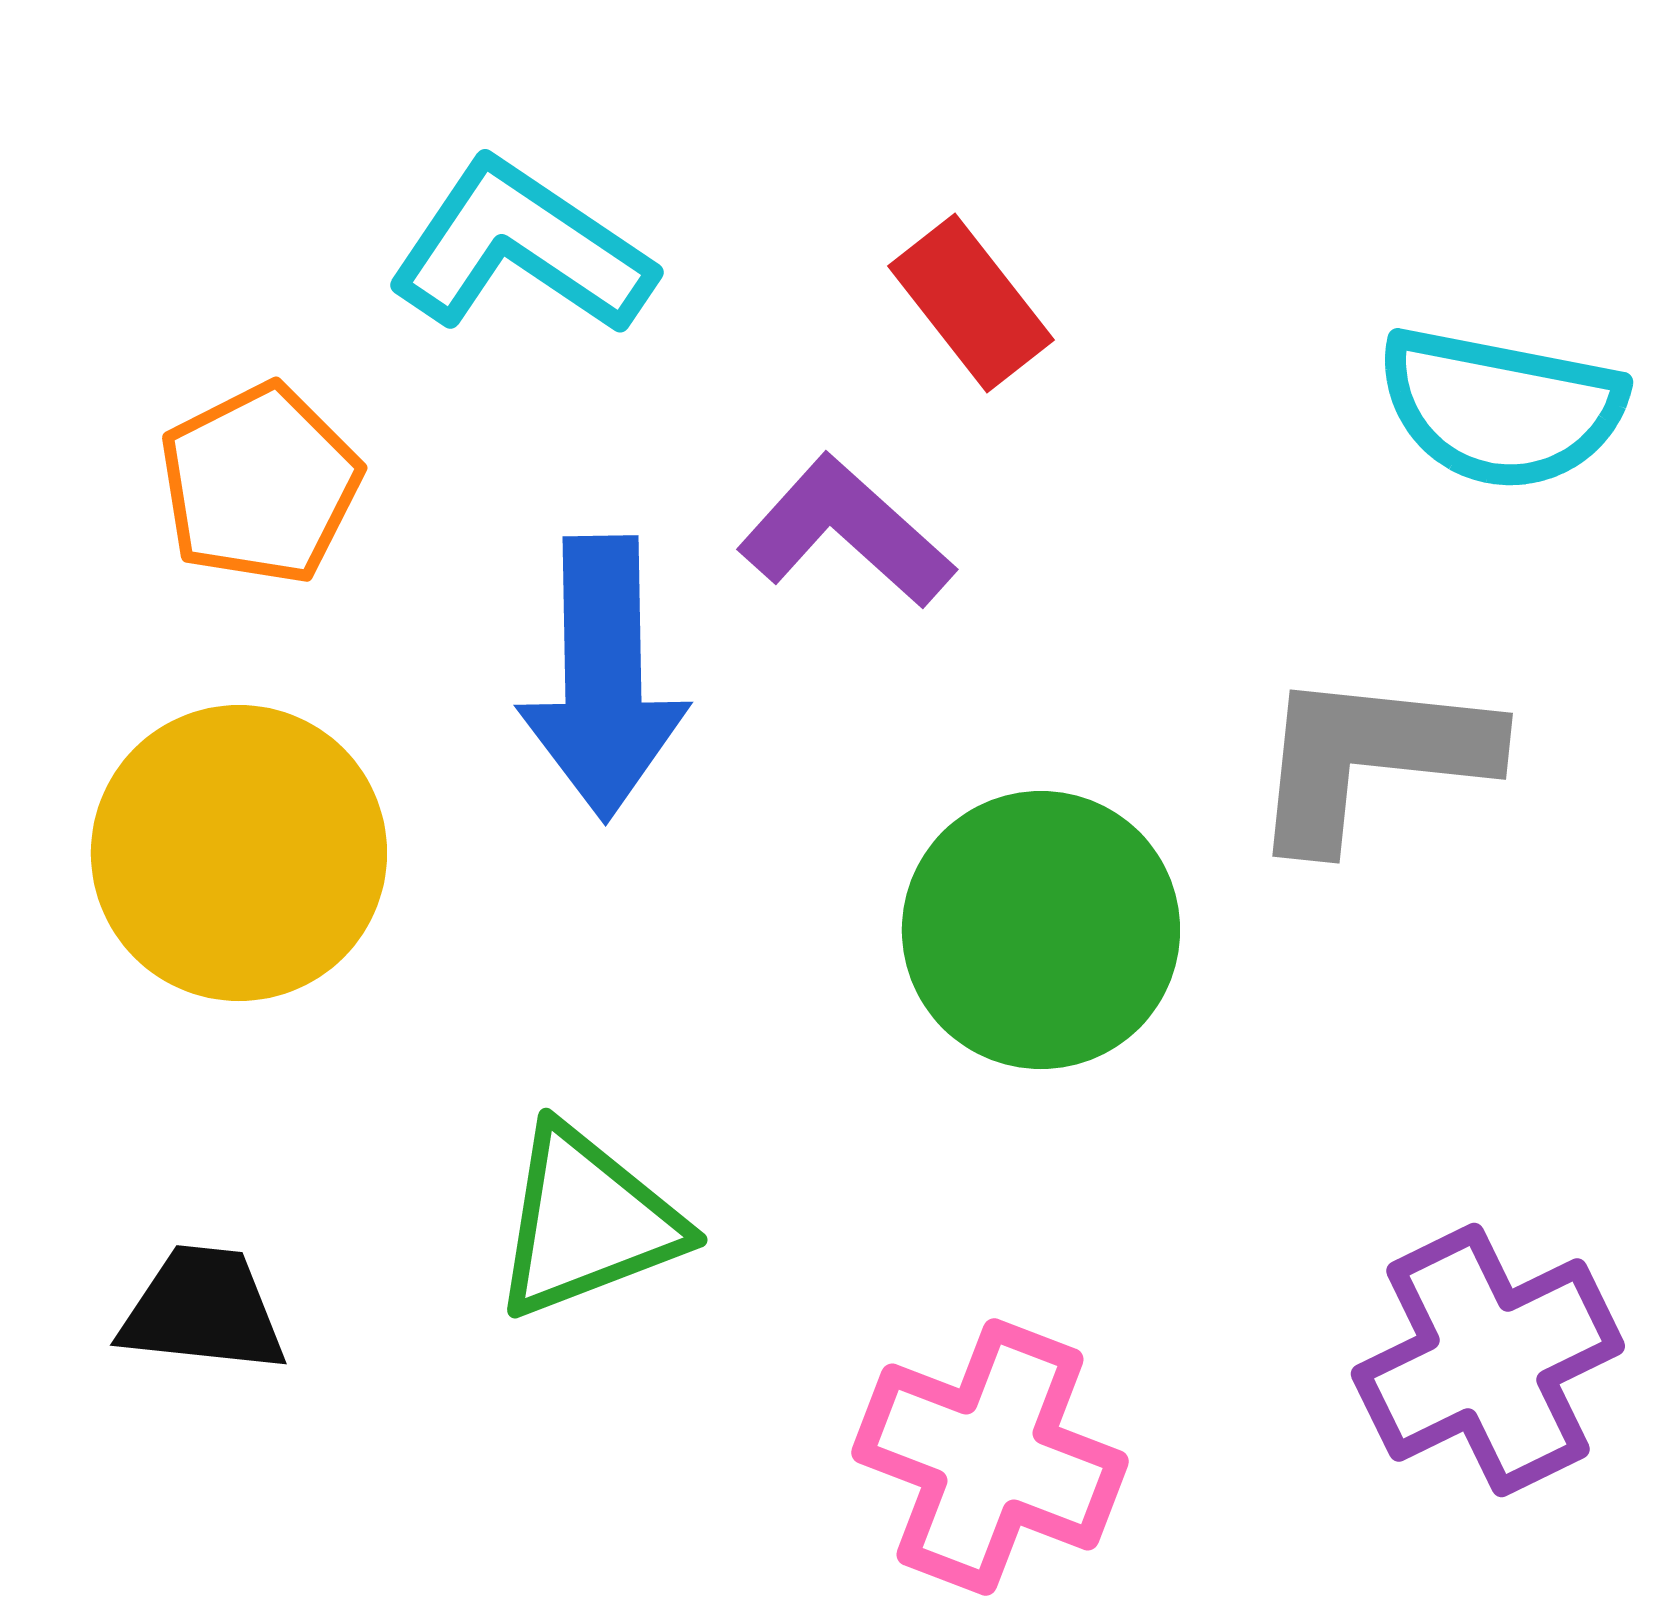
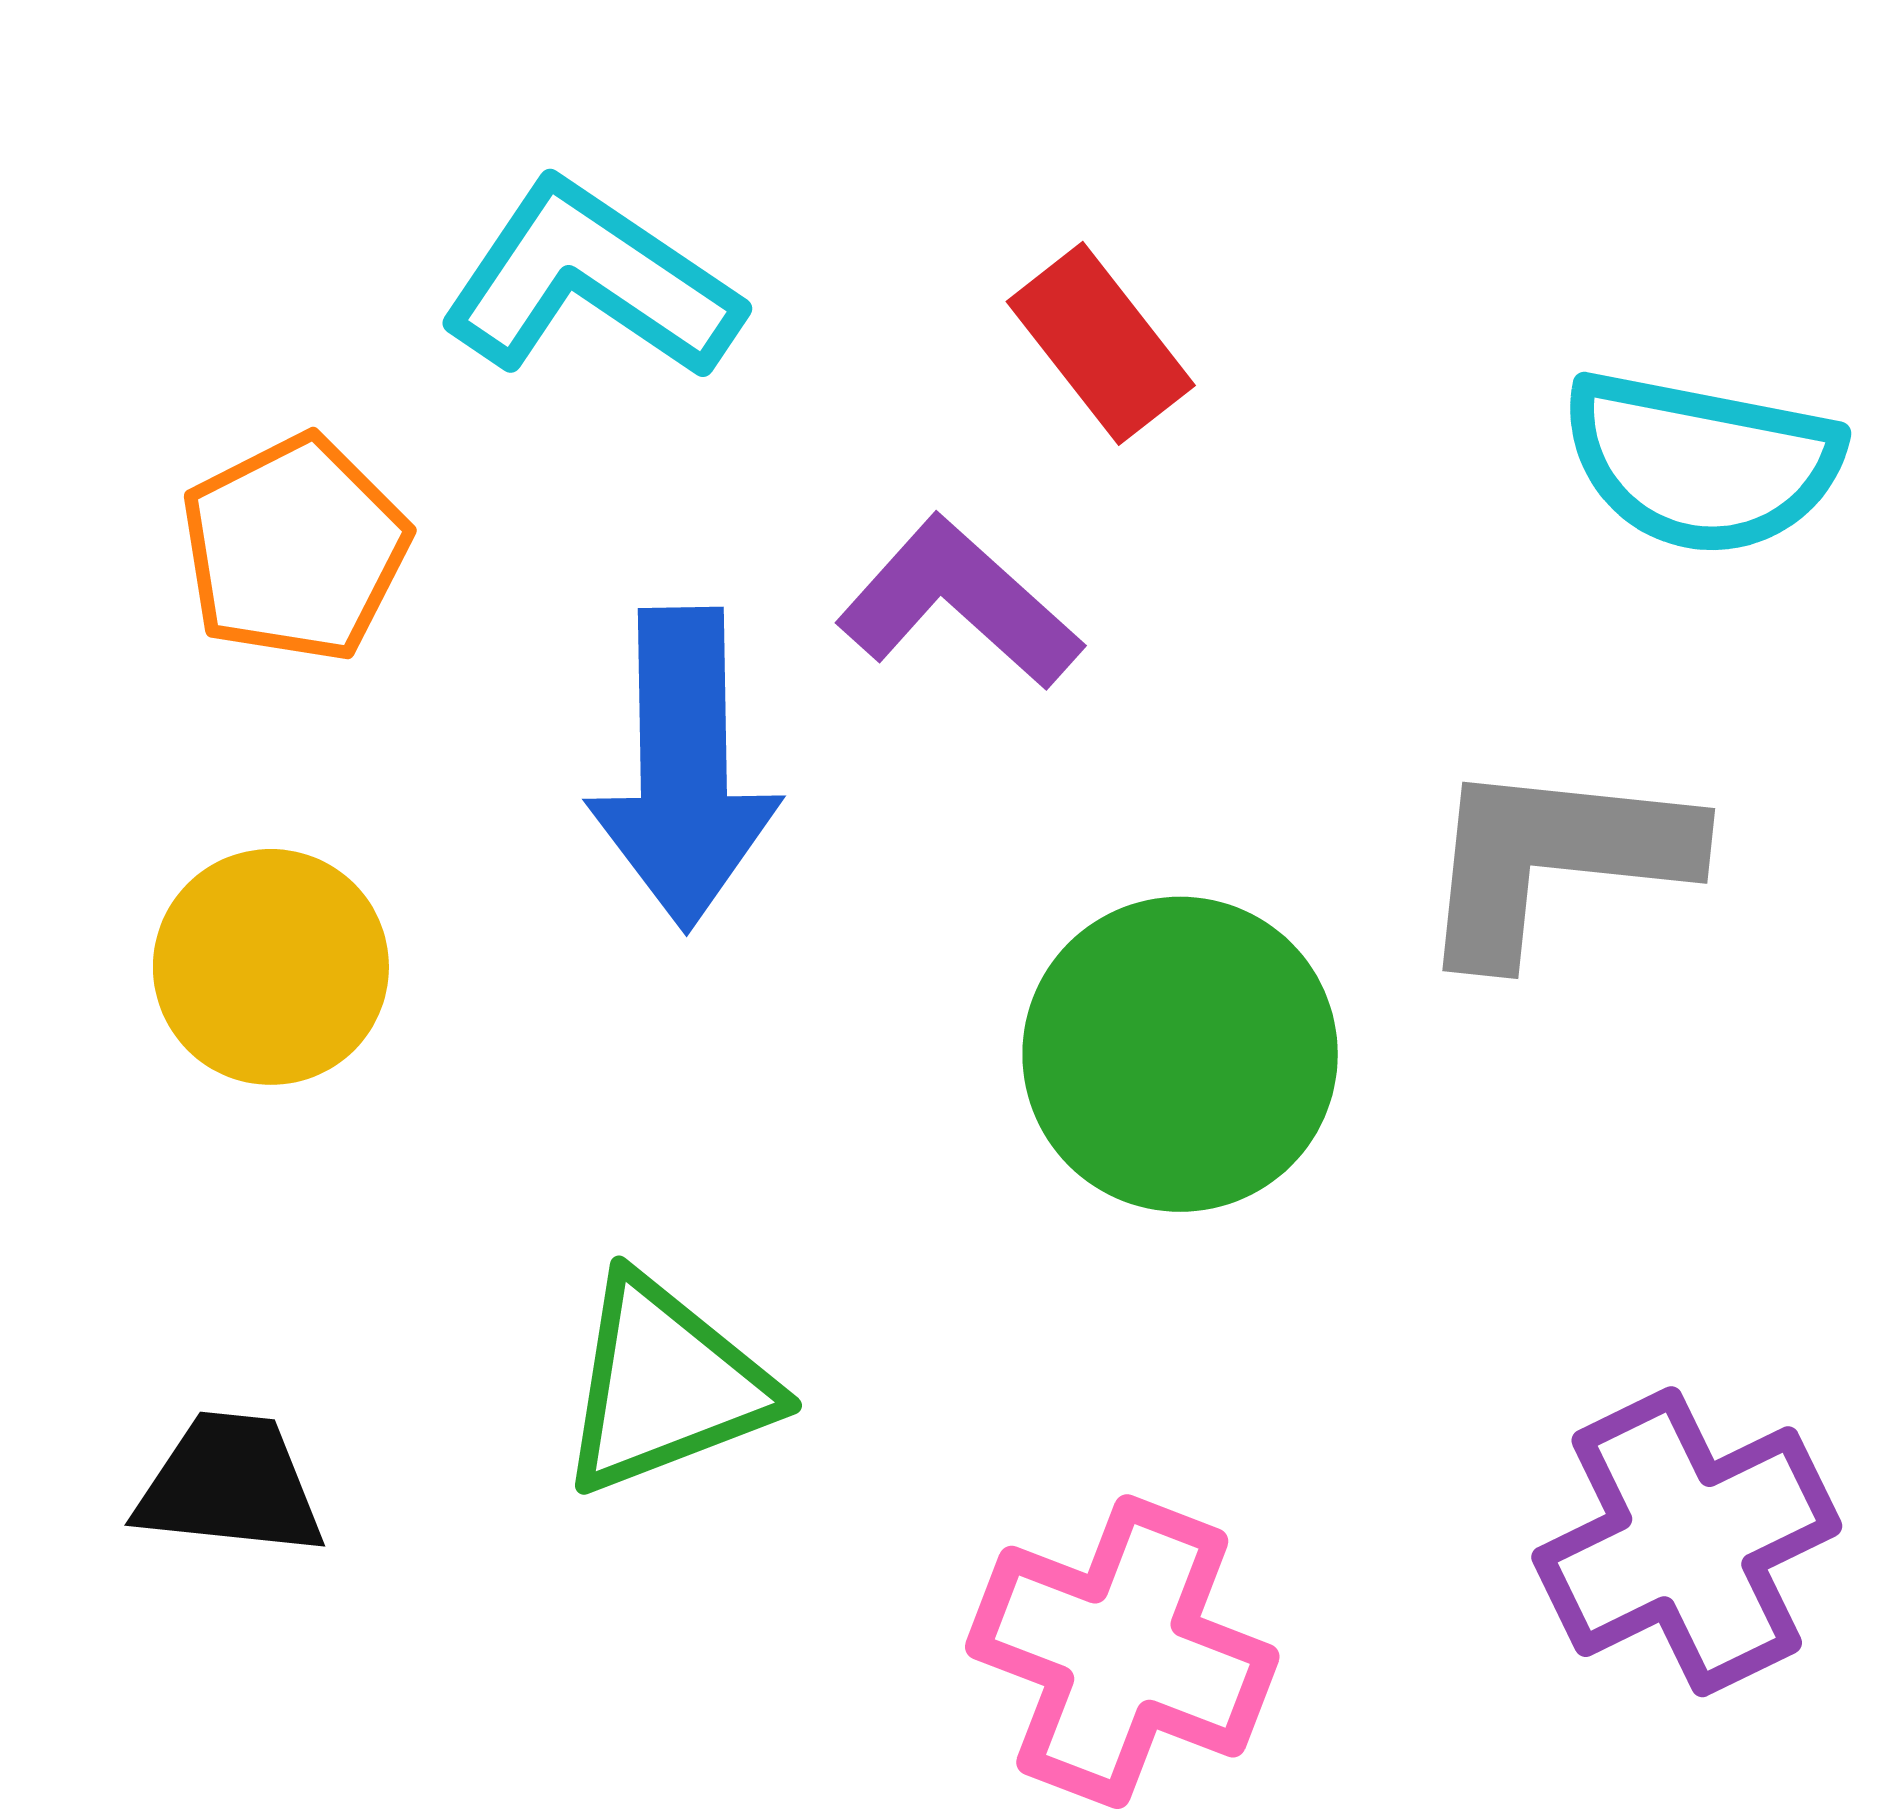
yellow circle: (239, 853) -> (271, 967), size x0.7

